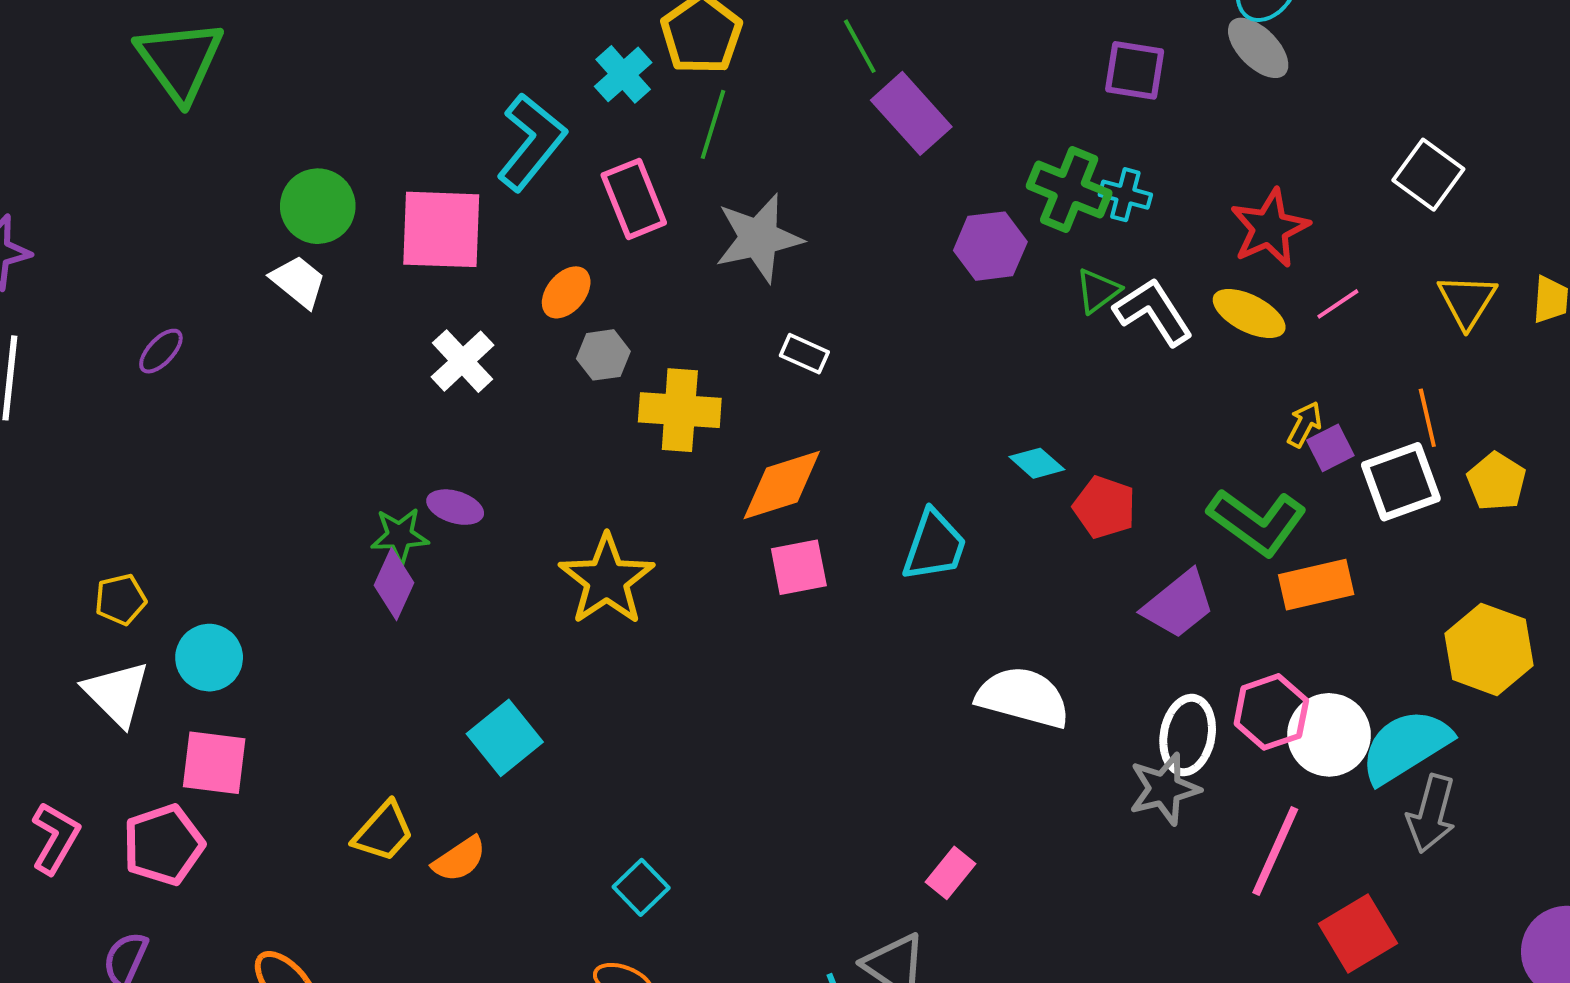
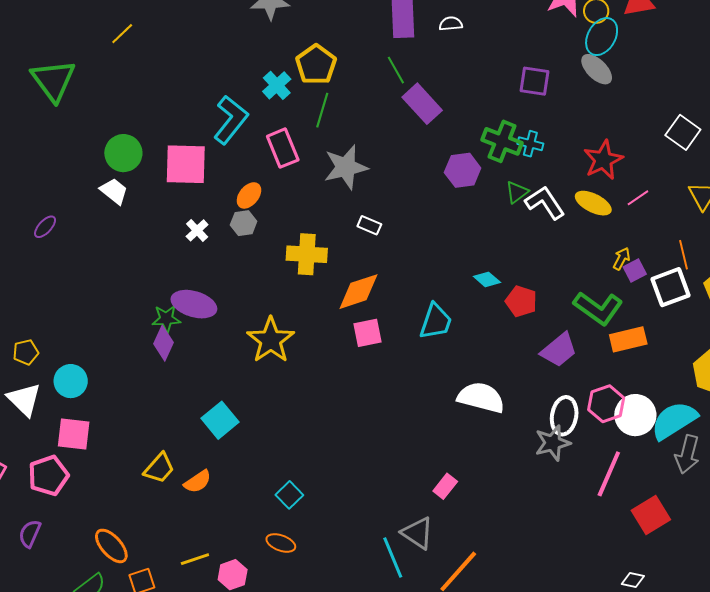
gray hexagon: (603, 355) -> (244, 223), moved
white cross: (462, 361) -> (197, 230), size x0.7
purple ellipse: (455, 507) -> (194, 304), size x1.6

